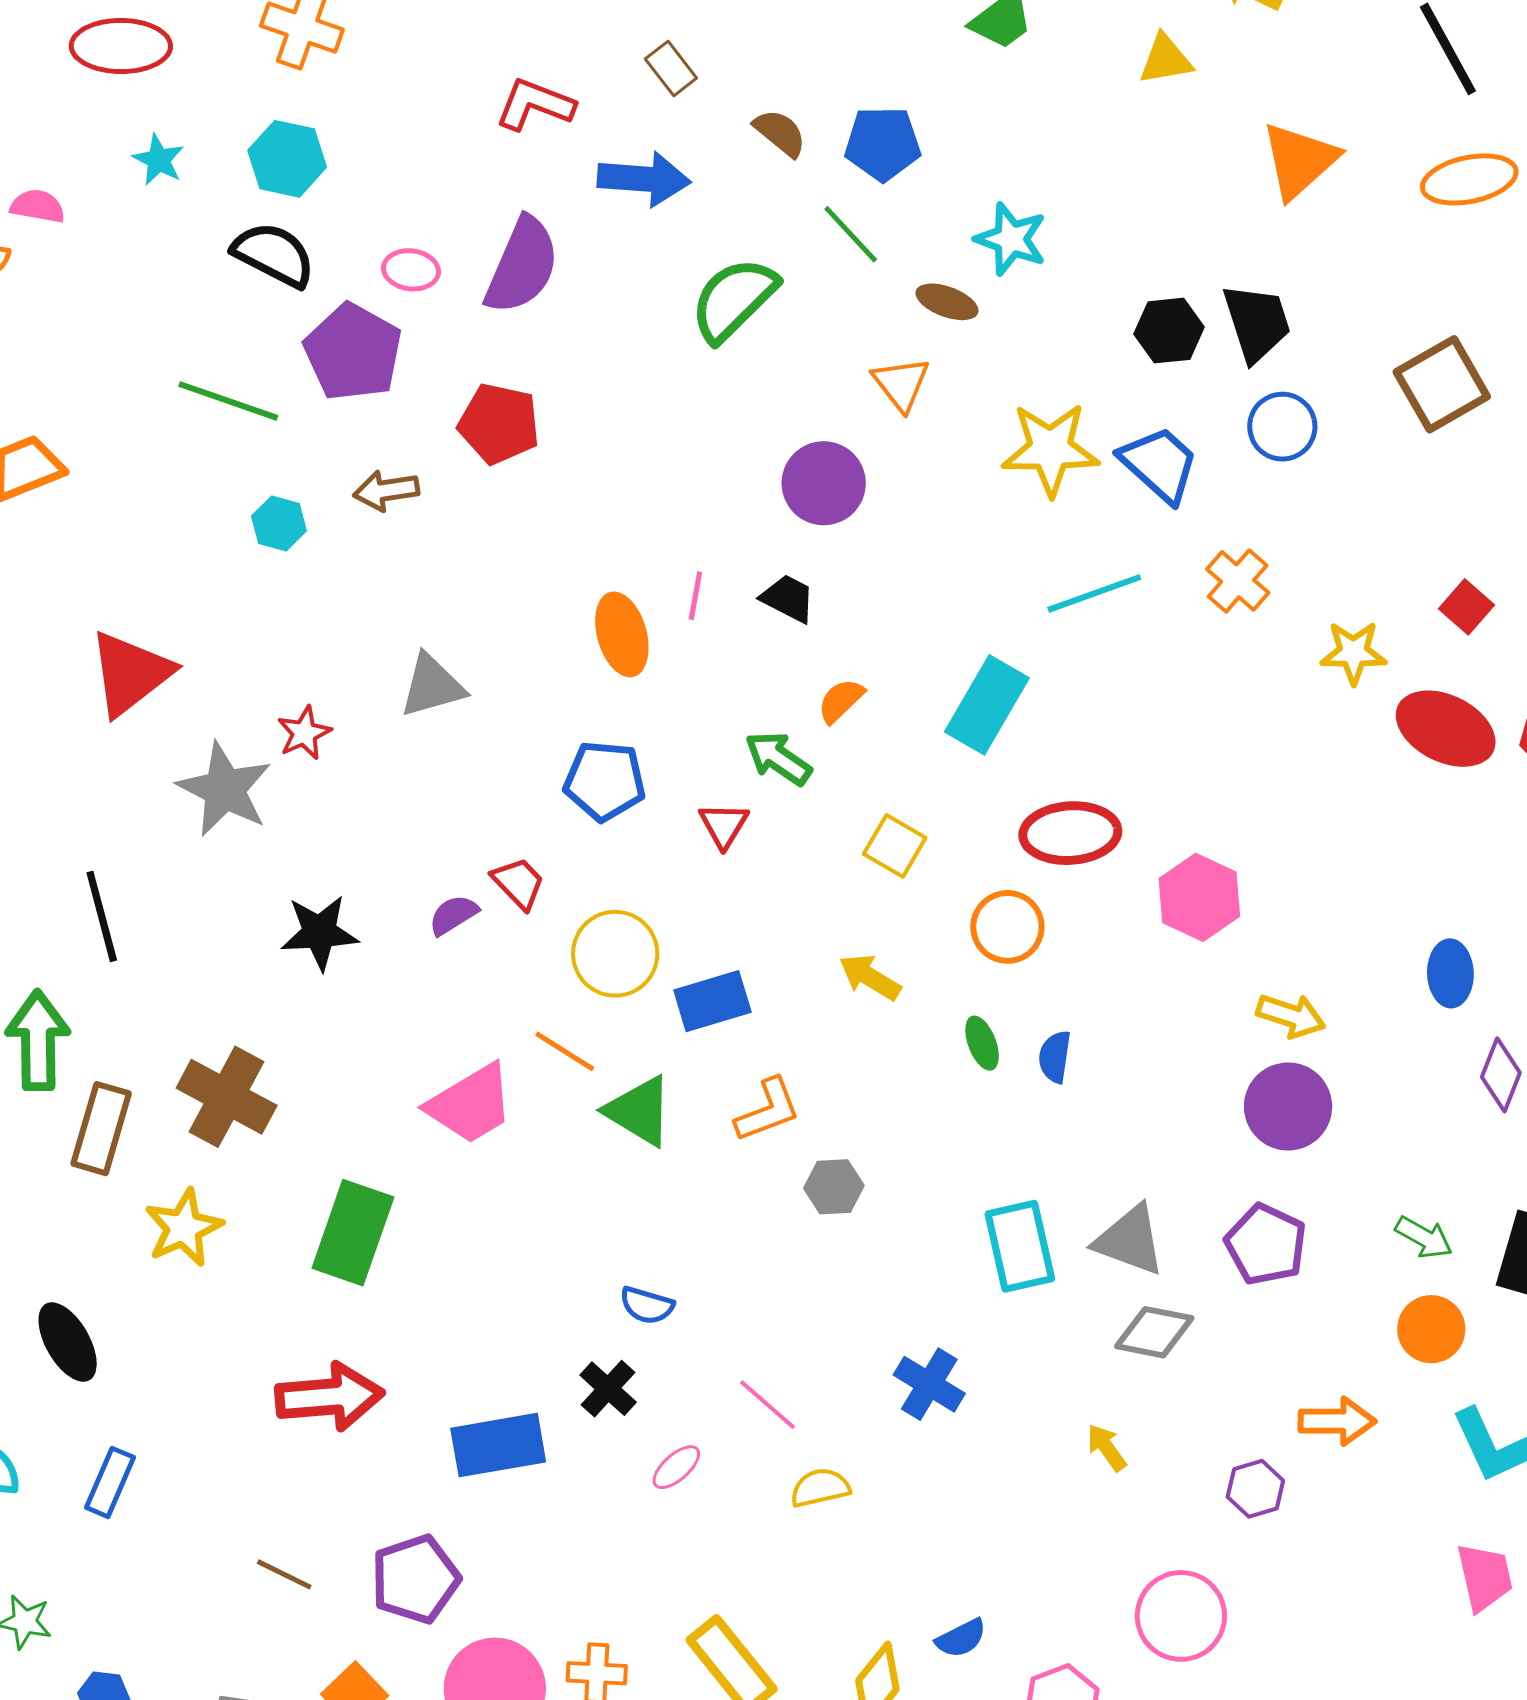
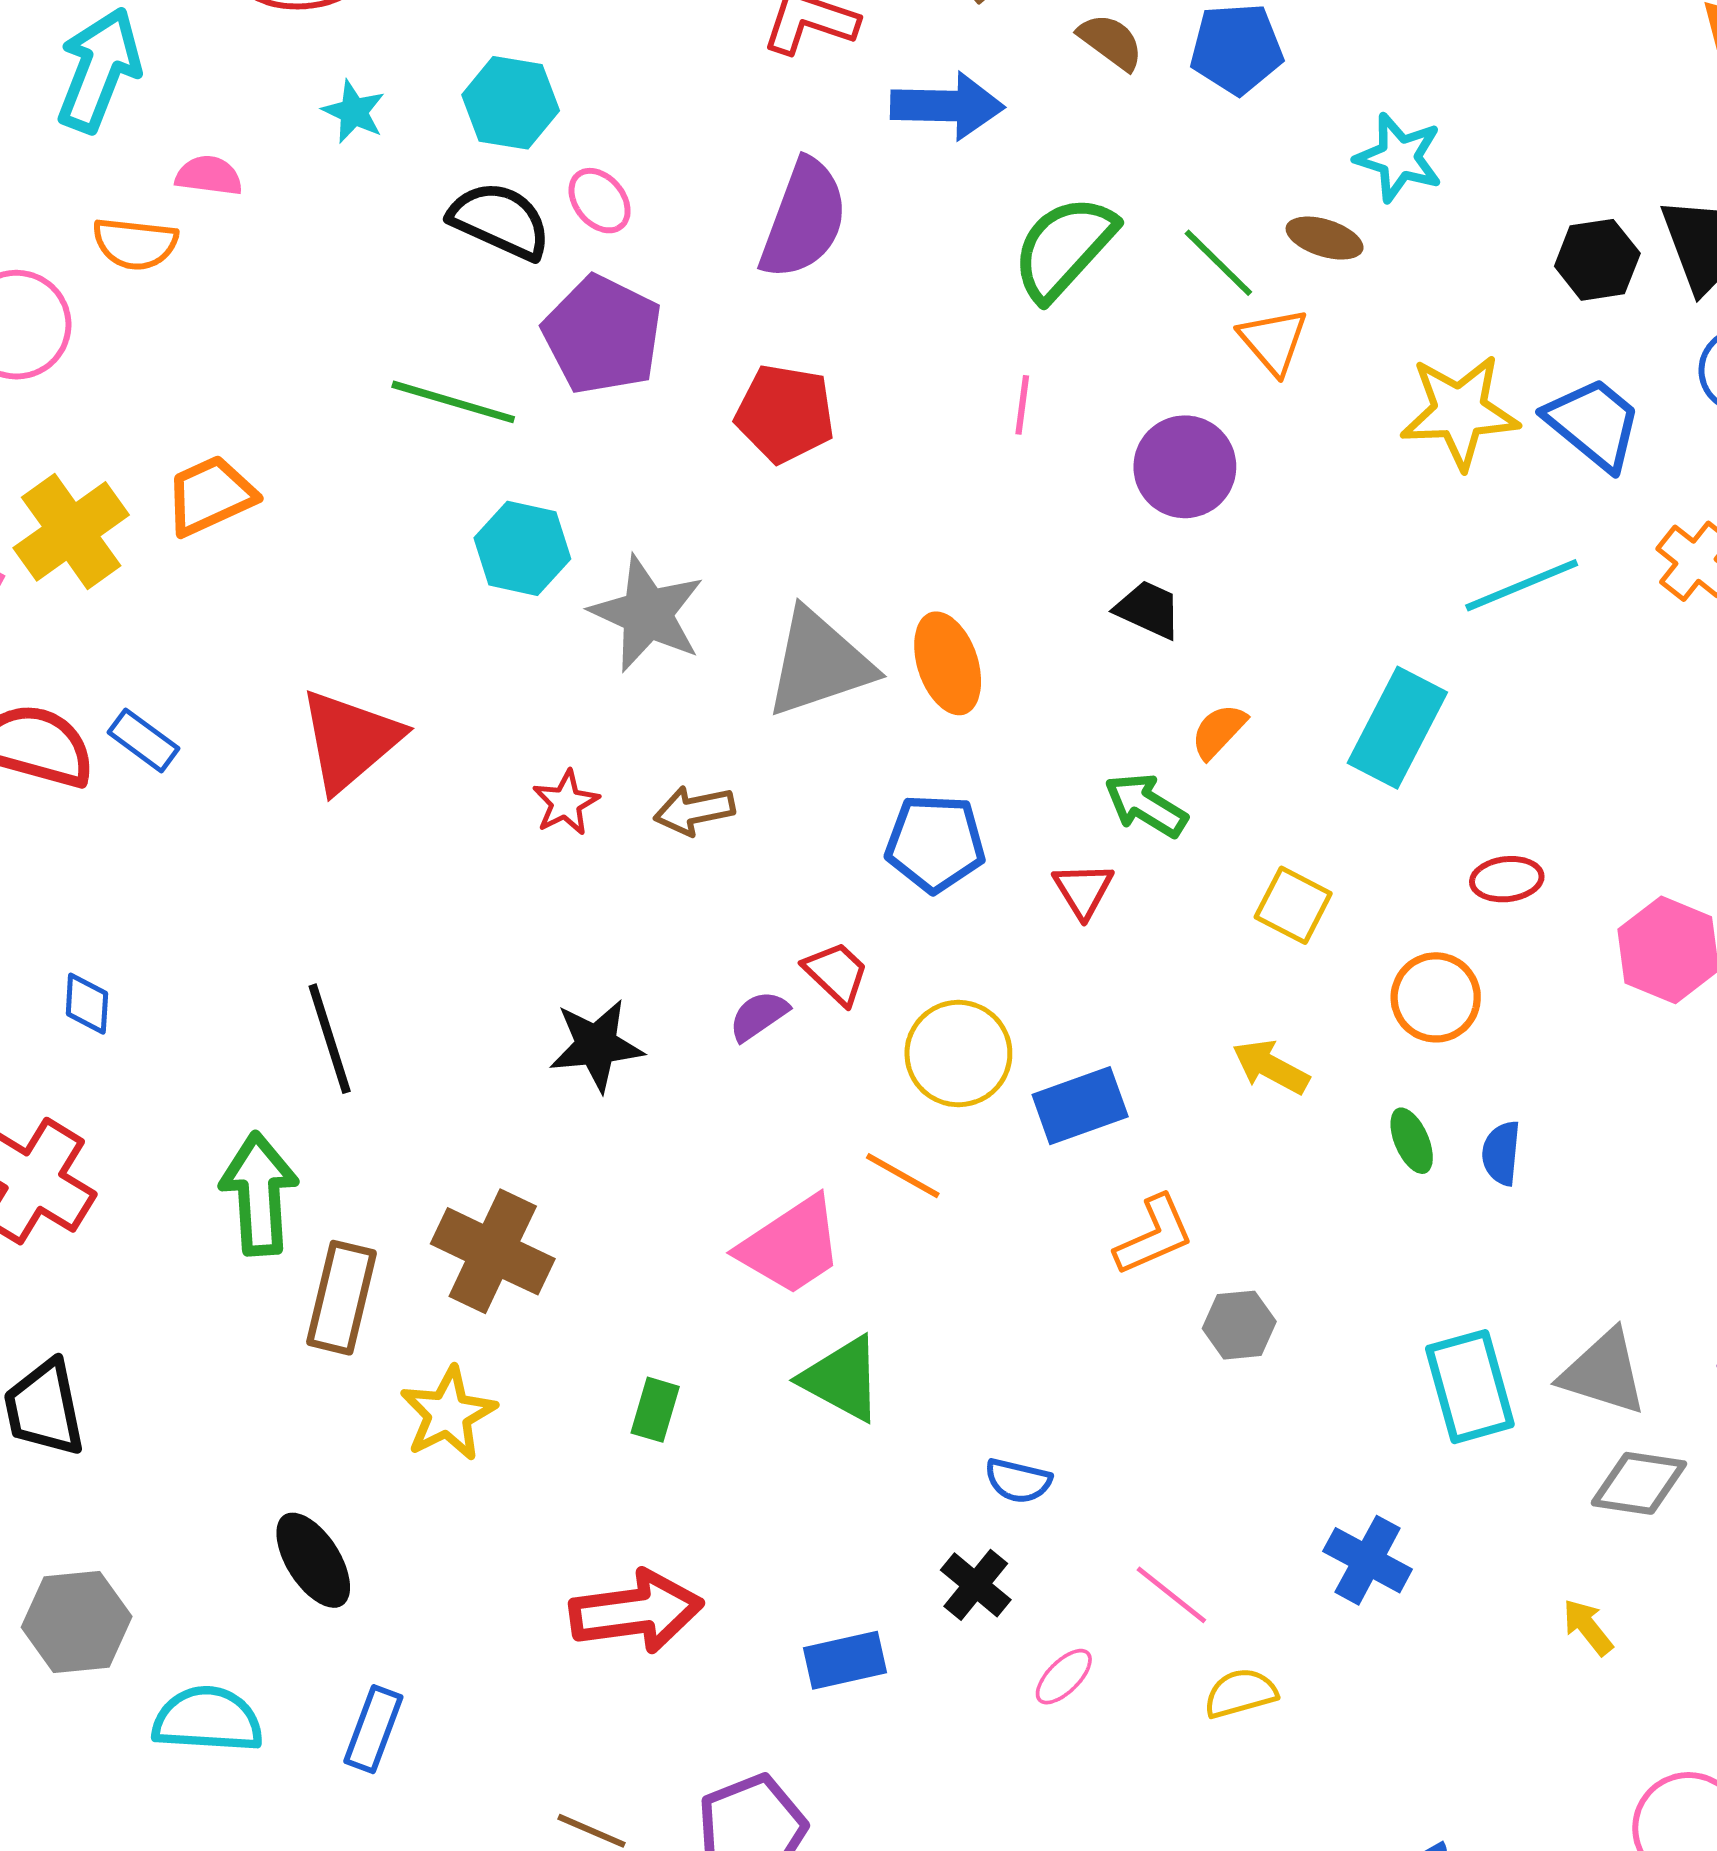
green line: (851, 234) -> (1218, 263), moved
pink ellipse: (411, 270) -> (600, 201), moved, turned 46
brown arrow: (386, 490) -> (694, 810), moved
cyan hexagon: (279, 523) -> (522, 548), size x1.4
pink line: (695, 596) -> (1022, 405), moved
gray triangle: (432, 686) -> (819, 663), moved, size x1.4
gray star: (225, 789) -> (647, 614), moved
red ellipse: (1070, 833) -> (1507, 879), size x0.6
green triangle: (639, 1111) -> (842, 1379), moved
green rectangle: (353, 1233) -> (655, 1410), size x0.5
blue rectangle: (498, 1445) -> (845, 1660), size x0.7

